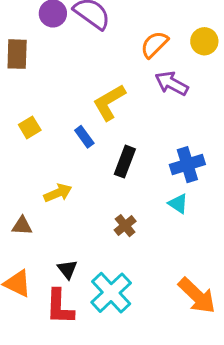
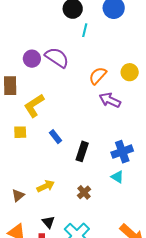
yellow L-shape: (109, 102) -> (34, 106), moved
yellow square: (30, 127) -> (20, 132), turned 32
yellow arrow: (58, 193) -> (46, 186), moved
brown triangle: (22, 226) -> (18, 195), turned -40

